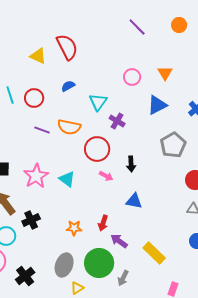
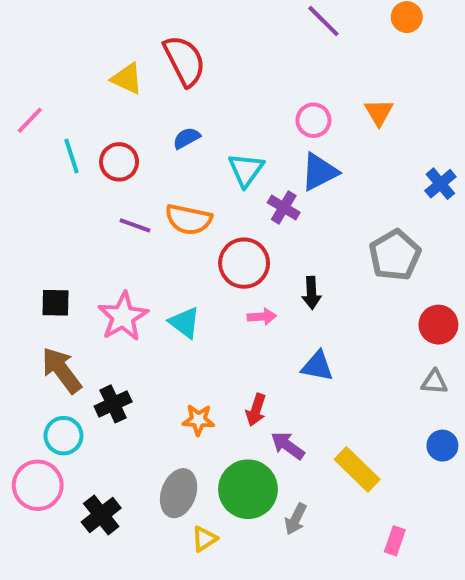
blue triangle: (157, 105) -> (319, 172), moved
pink arrow: (106, 176) -> (262, 317), turned -32

